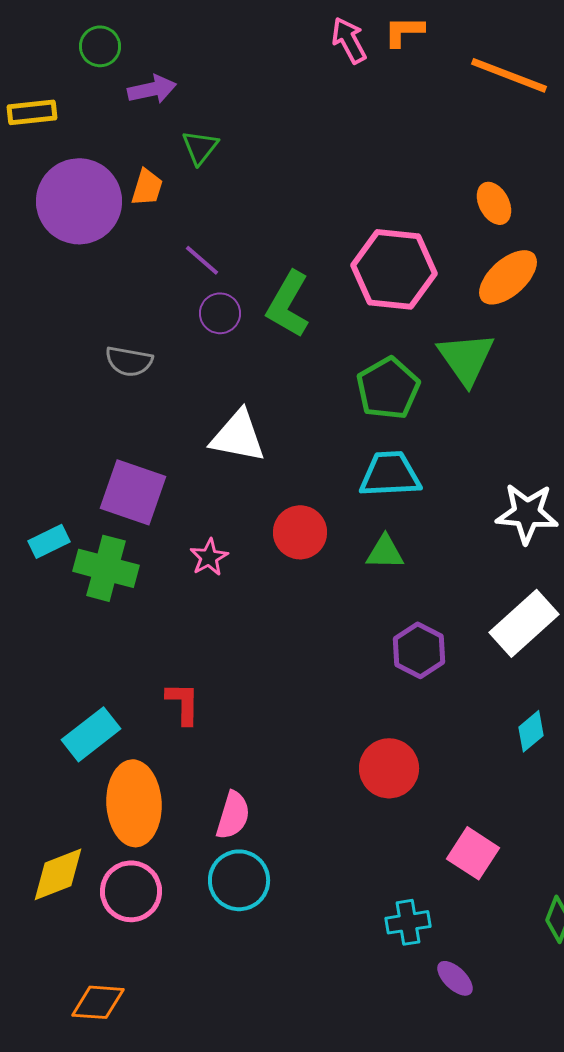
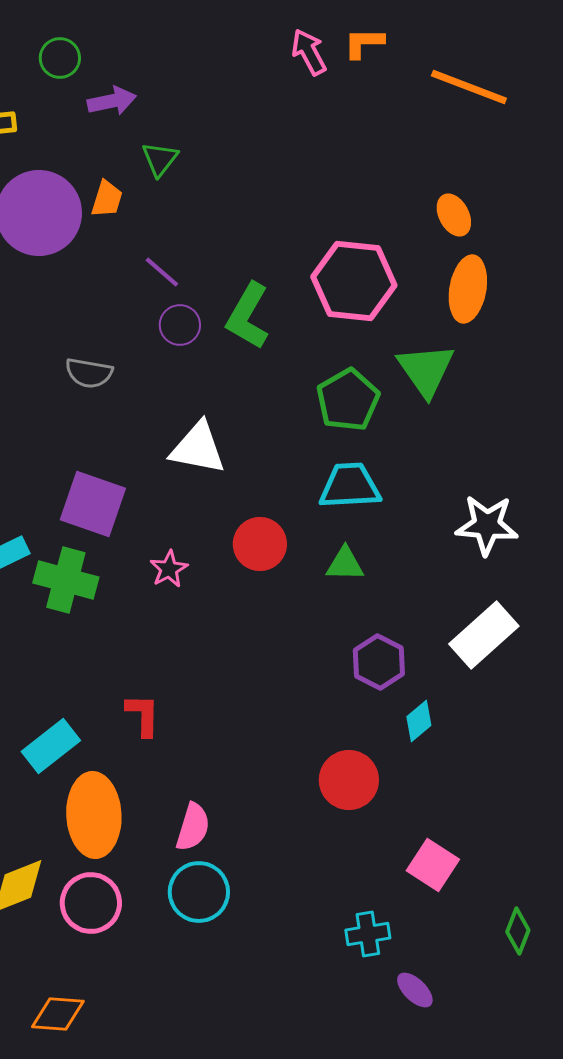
orange ellipse: (508, 277) -> (468, 289), turned -38
cyan diamond: (531, 731) -> (419, 721), moved

